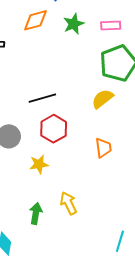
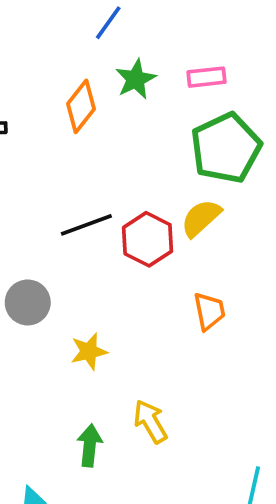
orange diamond: (35, 20) -> (81, 106), moved, turned -32
red hexagon: (54, 129) -> (148, 239), moved

